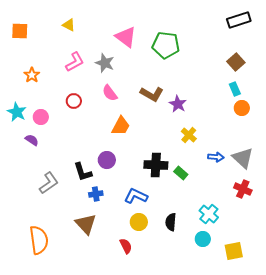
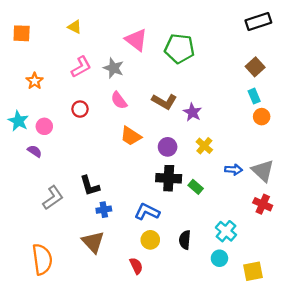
orange trapezoid: (121, 126) -> (131, 136), turned 95
purple circle: (107, 160) -> (168, 147), moved

